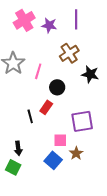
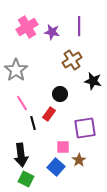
pink line: (38, 71) -> (22, 103), moved, turned -49
black arrow: (18, 148) -> (21, 155), size x1.6
green square: (13, 167) -> (26, 179), moved

